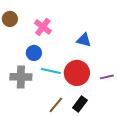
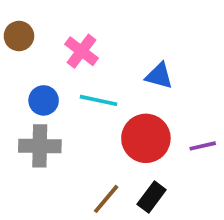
blue circle: (34, 53) -> (44, 100), moved
cyan line: (51, 71) -> (99, 100), moved

